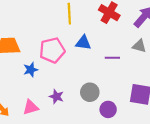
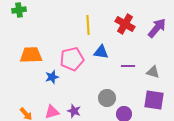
gray triangle: (139, 46) -> (153, 72), moved
purple star: (56, 97) -> (74, 111), moved

